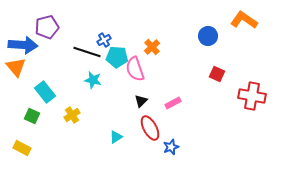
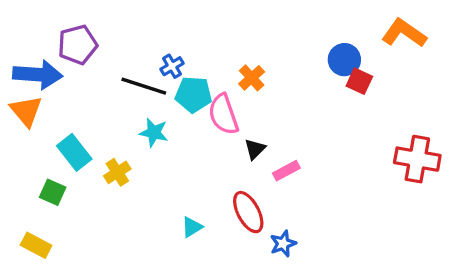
red square: (217, 74) -> (359, 81), moved
black triangle: (141, 101) -> (255, 149), moved
yellow cross: (72, 115) -> (117, 172), moved

